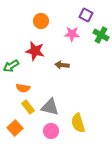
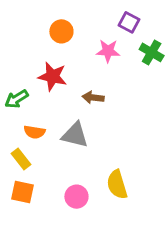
yellow rectangle: (28, 107) -> (21, 159), moved
gray triangle: (50, 107) -> (75, 135), moved
orange square: (15, 128) -> (22, 192), turned -35

